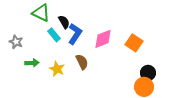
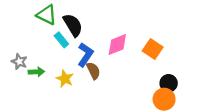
black semicircle: (64, 22) -> (73, 25), size x1.5
blue L-shape: (75, 34) -> (85, 55), moved
gray star: (16, 42) -> (19, 62), moved

